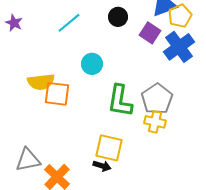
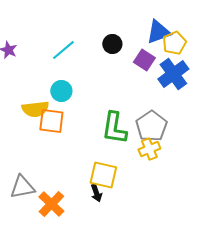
cyan circle: (92, 64) -> (61, 91), moved
yellow cross: (155, 122) -> (149, 149), turned -35
black arrow: (102, 166) -> (96, 193), turned 54

